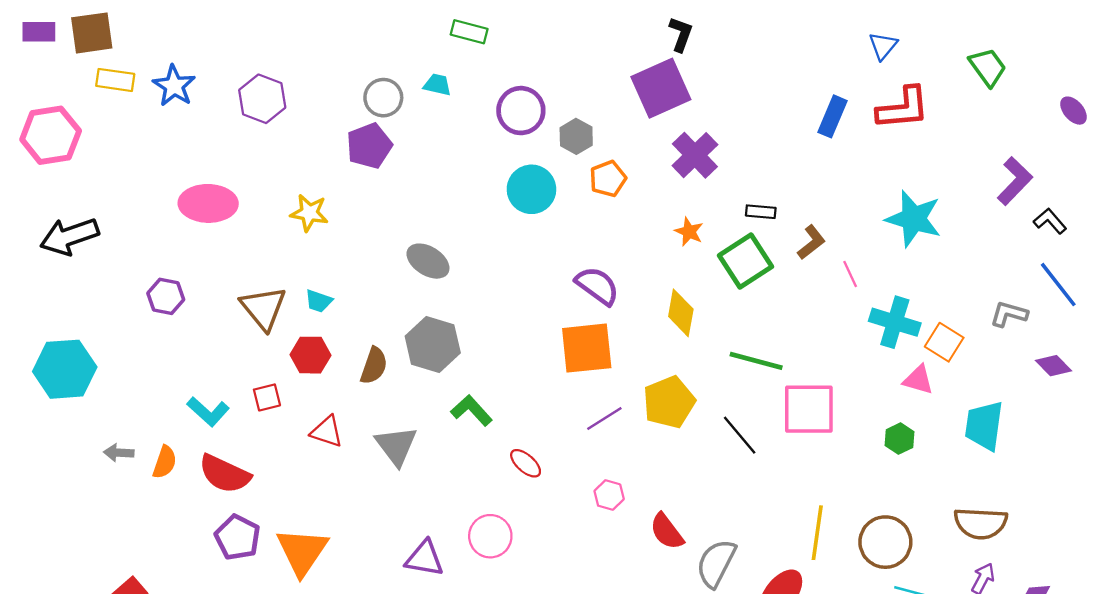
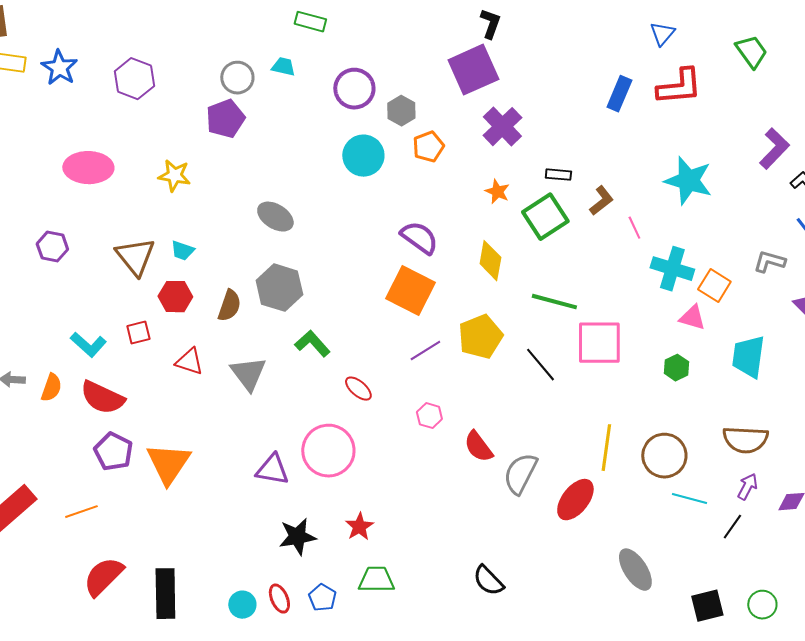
orange square: (587, 348) -> (410, 291), turned 33
pink circle: (490, 536) -> (328, 451), size x1.4

